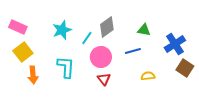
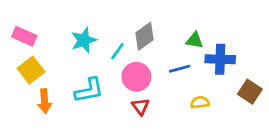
blue cross: (175, 44) -> (220, 59), moved, turned 35
cyan L-shape: (66, 67) -> (89, 90), turned 75

